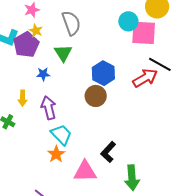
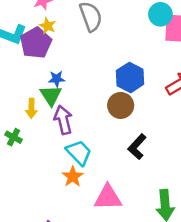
green triangle: (63, 53) -> (51, 95), moved
black L-shape: (108, 152) -> (137, 147), moved

